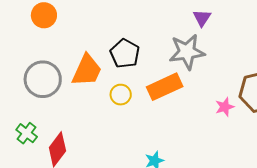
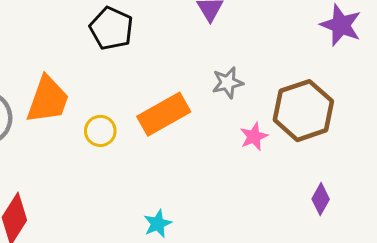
gray star: (187, 52) -> (228, 83), moved, size x0.6
black pentagon: (125, 54) -> (111, 28), moved

